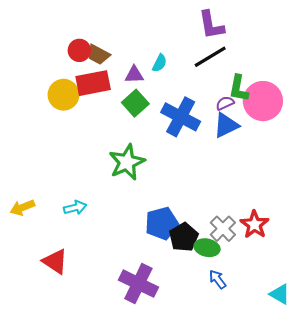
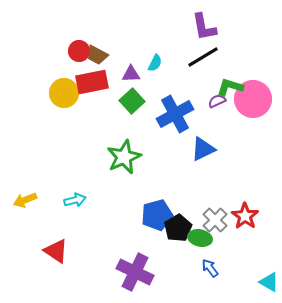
green L-shape: (239, 88) -> (230, 87), turned 96
blue cross: (181, 117) -> (175, 114), turned 33
blue triangle: (226, 125) -> (203, 149), moved

